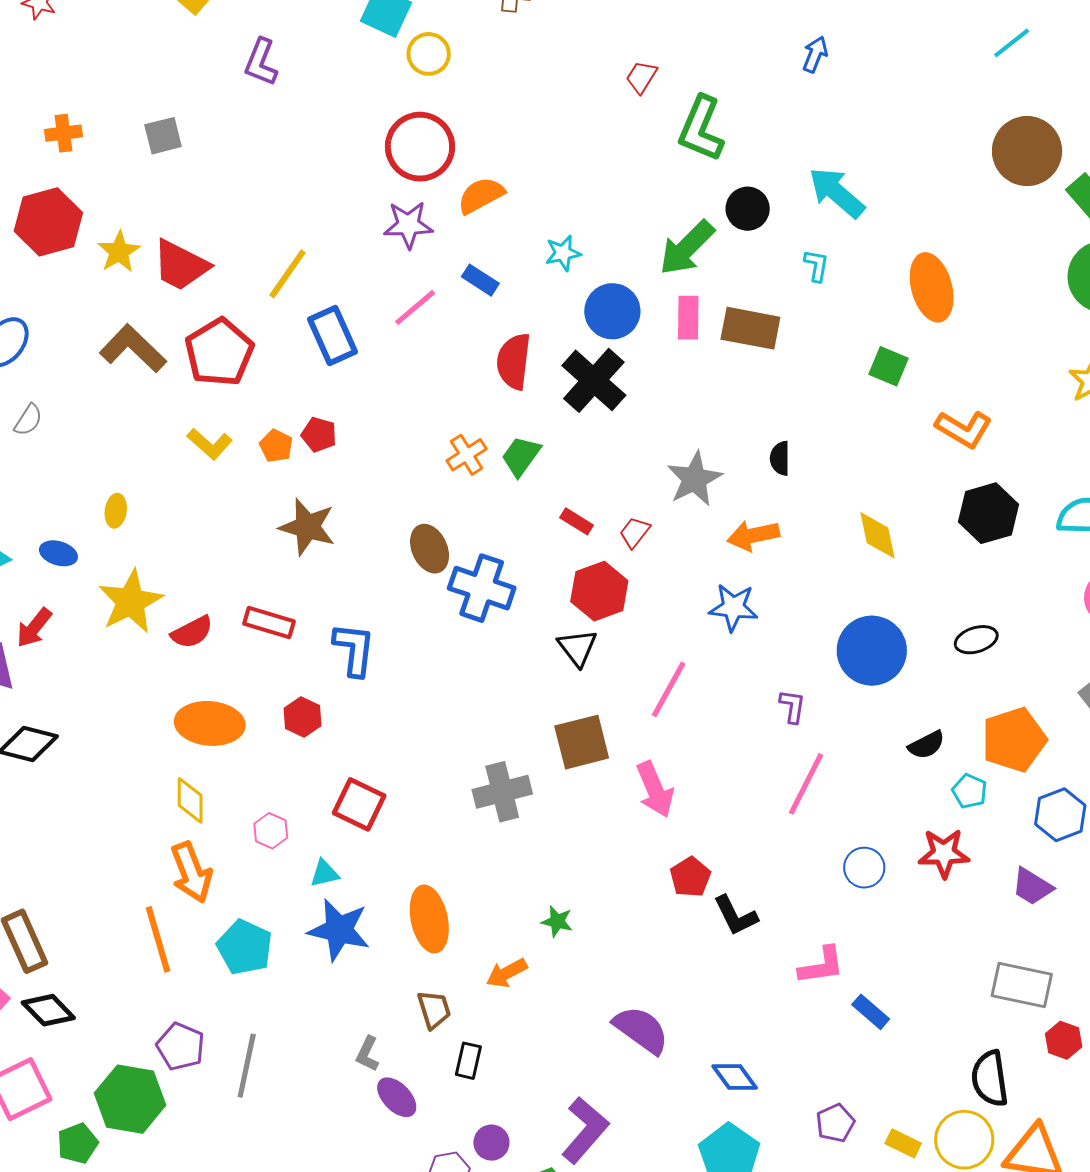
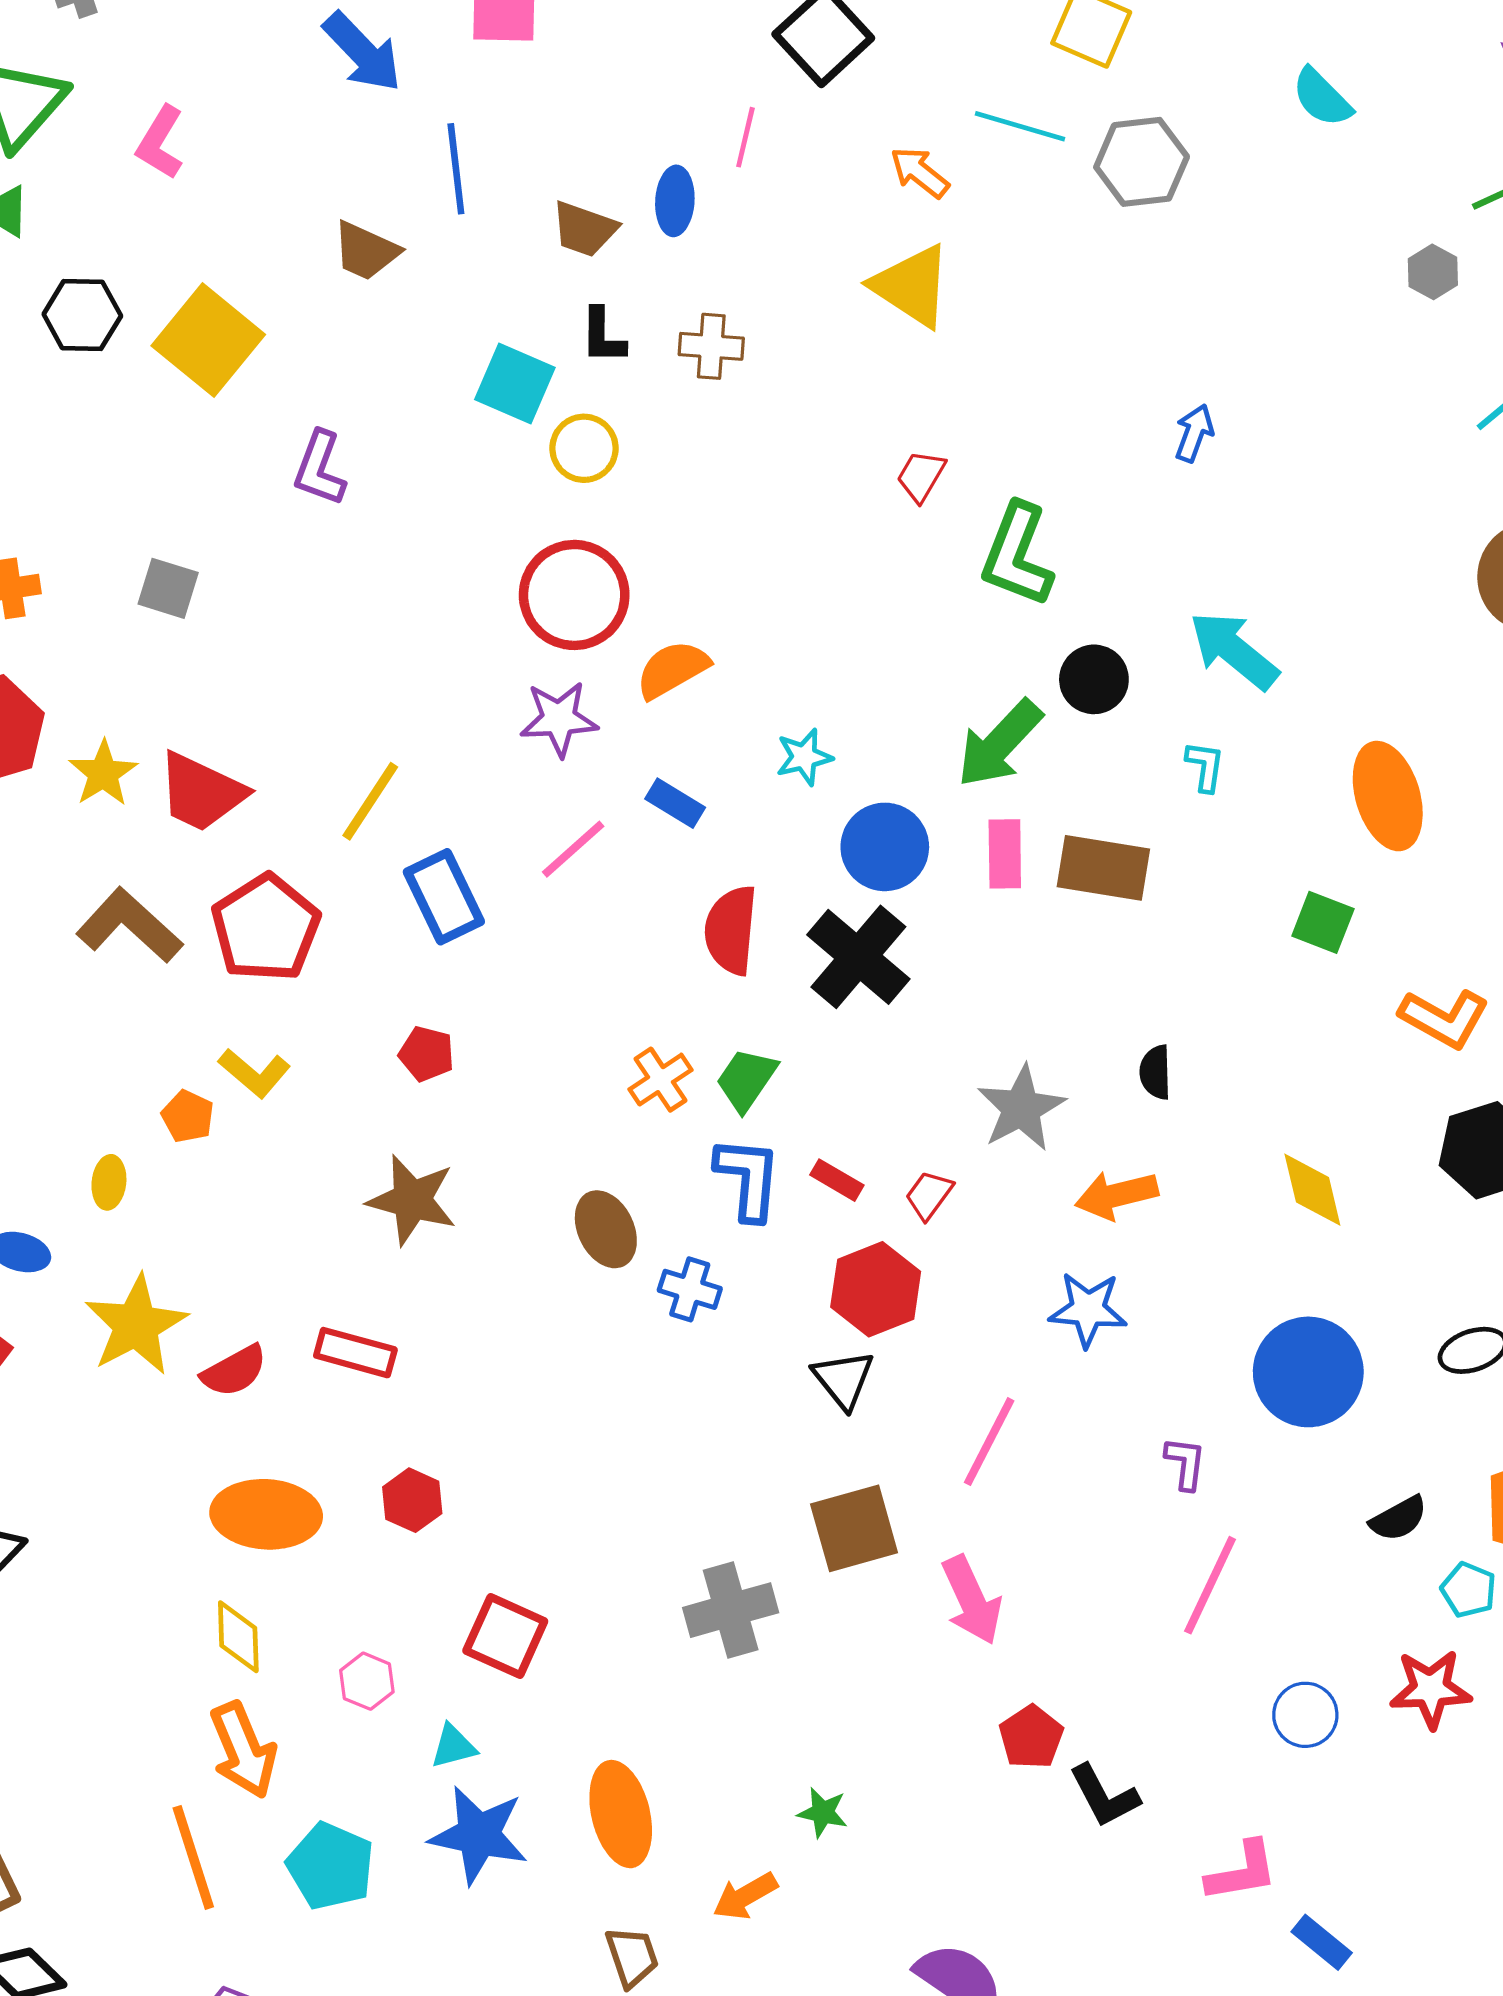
gray square: (163, 136) -> (168, 588), turned 33
orange pentagon: (276, 446) -> (188, 1116), moved
blue cross: (482, 588) -> (690, 1289), size x0.6
blue L-shape: (354, 649) -> (748, 1178), moved

